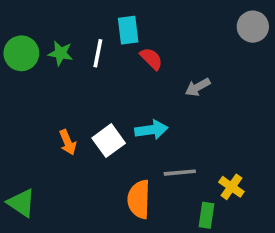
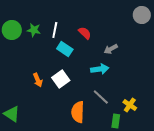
cyan rectangle: (128, 30) -> (65, 49), moved, turned -49
cyan arrow: (151, 130) -> (100, 69), moved
gray line: (180, 173) -> (101, 97), turned 48

